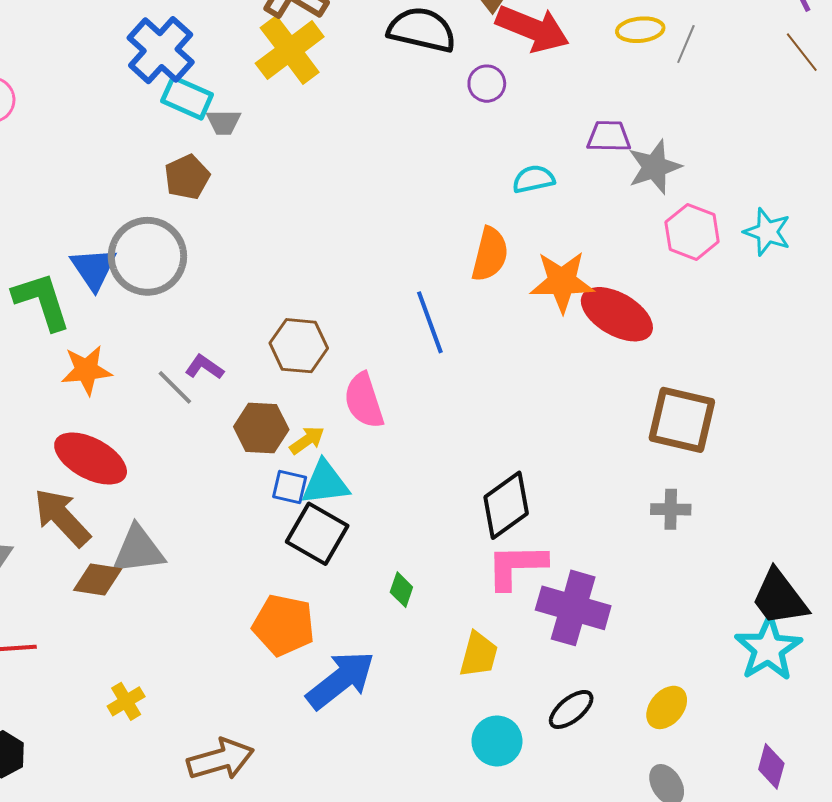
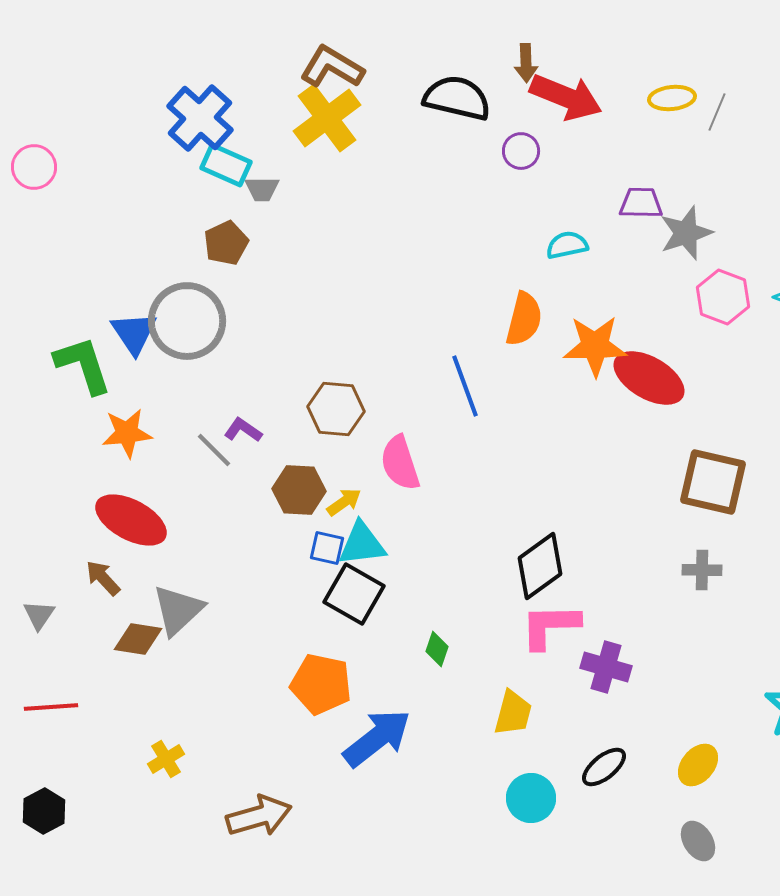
brown arrow: (62, 517) -> (103, 578), size x0.6
gray triangle: (138, 550) -> (178, 610), turned -36
purple cross: (573, 608) -> (606, 667), size x0.7

